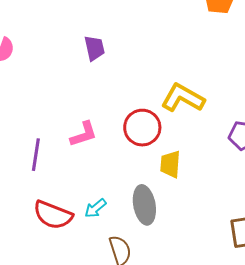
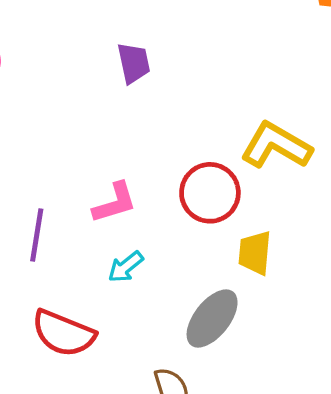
gray ellipse: (144, 205) -> (212, 319), turned 48
cyan arrow: (95, 208) -> (126, 267), moved

